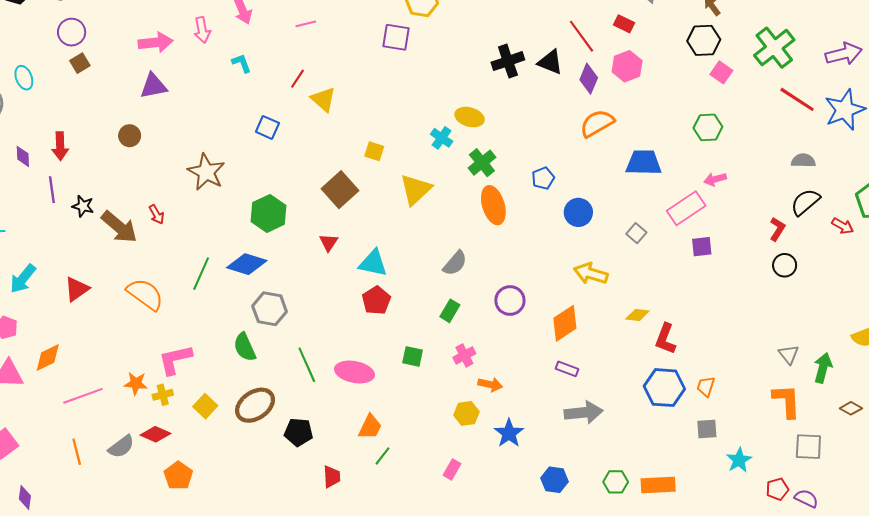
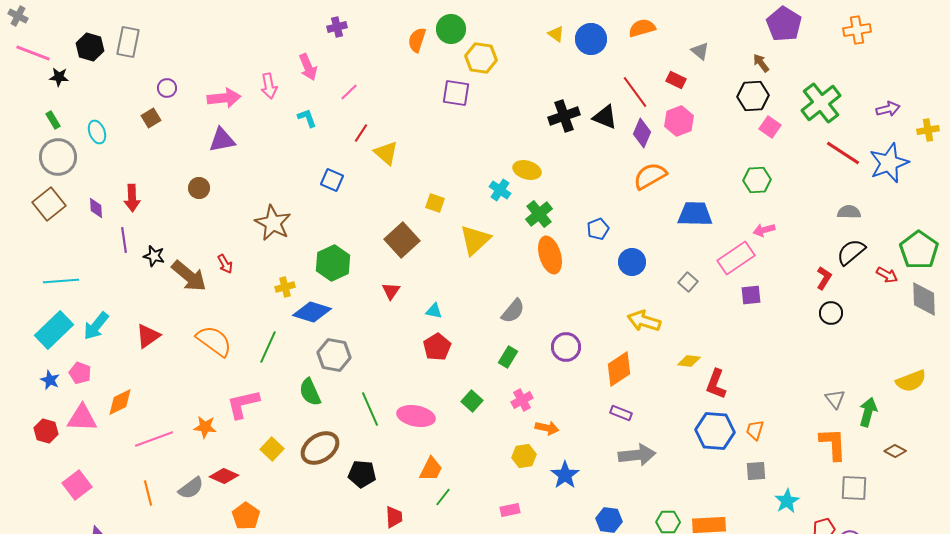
pink line: (306, 24) -> (349, 92), moved, turned -30
purple circle: (72, 32) -> (167, 88), moved, size x0.7
purple arrow: (844, 54) -> (888, 109), size x0.7
cyan triangle: (373, 263) -> (434, 311), size x0.6
green line: (201, 274) -> (268, 347), moved
green square: (413, 356) -> (472, 401), turned 30
yellow cross: (163, 395) -> (285, 287), moved
pink rectangle: (452, 469) -> (510, 510), turned 48

